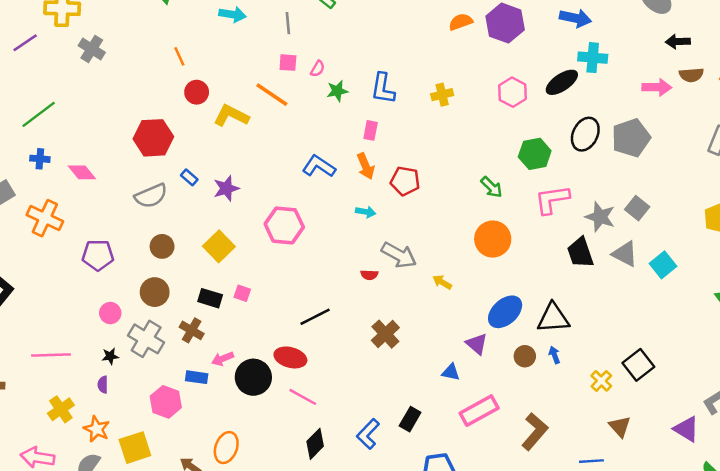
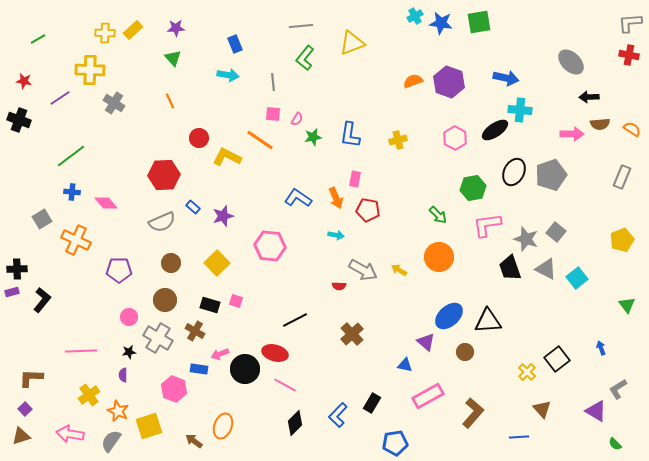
orange line: (179, 56) -> (170, 101), moved
pink rectangle: (371, 130) -> (355, 179), moved
yellow arrow: (442, 282) -> (399, 270), moved
blue arrow: (554, 355) -> (601, 348), moved

